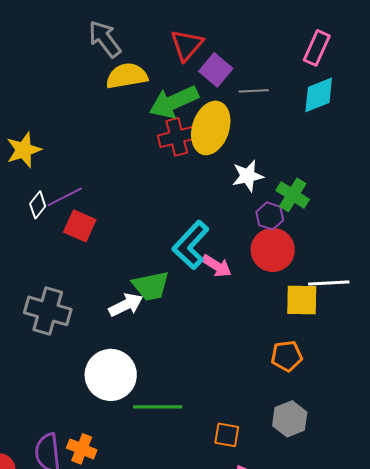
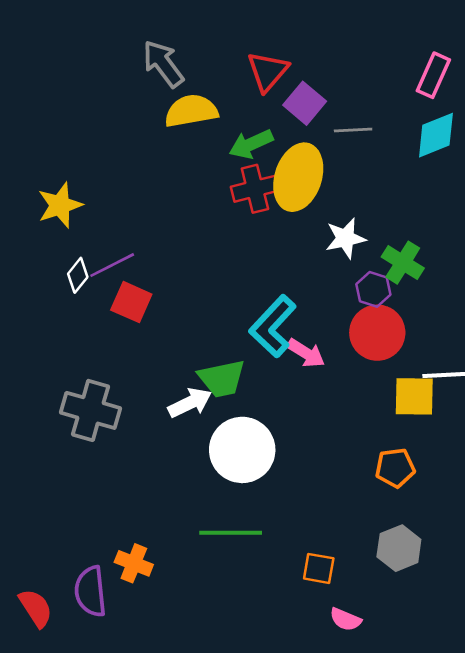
green arrow: (174, 102) -> (251, 144), size x0.7
white circle: (111, 375) -> (242, 450), moved
orange cross: (82, 449) -> (134, 563), moved

